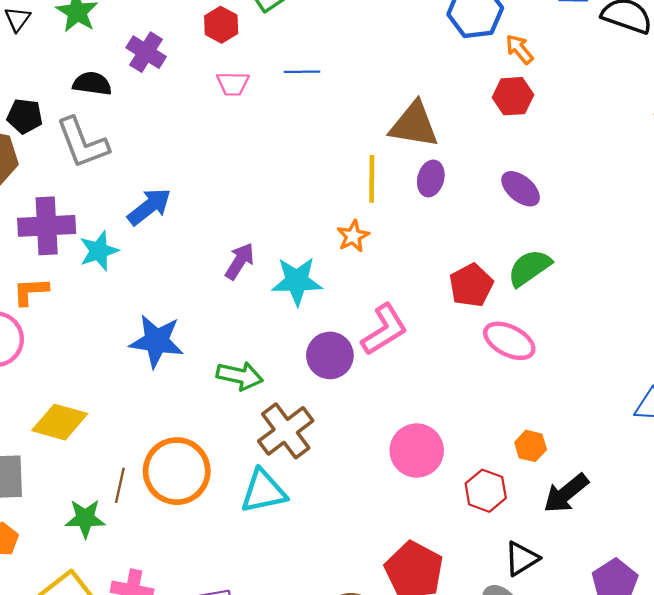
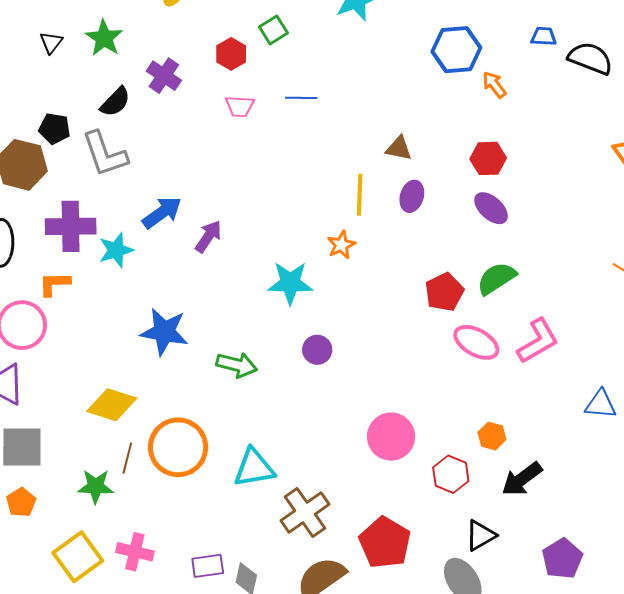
black semicircle: (92, 84) -> (115, 102), turned 124
red hexagon: (513, 96) -> (488, 158), moved
brown triangle: (414, 125) -> (399, 148), size x0.6
purple arrow: (240, 261) -> (208, 236), moved
pink L-shape: (384, 330) -> (538, 341), moved
purple circle: (330, 355) -> (317, 350), size x0.7
yellow diamond: (60, 422) -> (112, 405), moved
brown cross: (286, 431) -> (305, 512), moved

